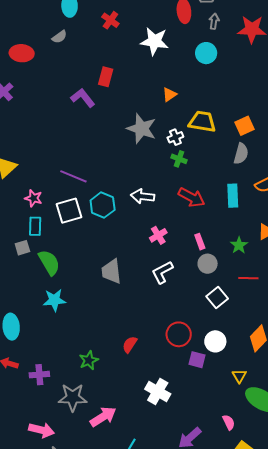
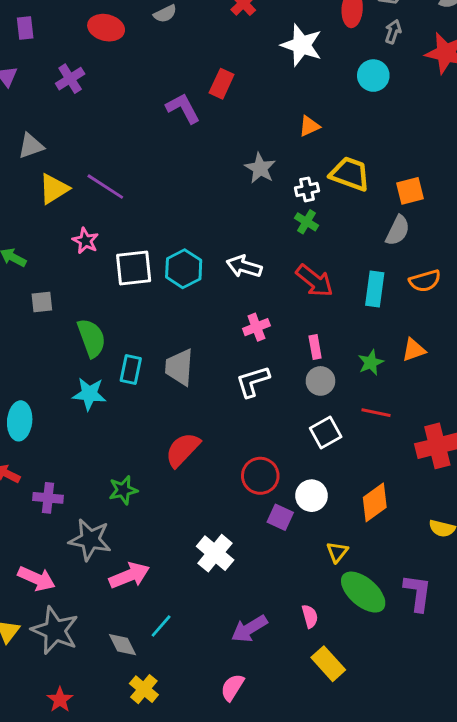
gray star: (142, 129) -> (260, 168), size x0.7
purple line: (73, 176) -> (105, 187), moved
cyan rectangle: (35, 226) -> (131, 369), moved
gray square: (22, 248) -> (42, 302), moved
red semicircle: (130, 344) -> (183, 450), moved, size x1.5

